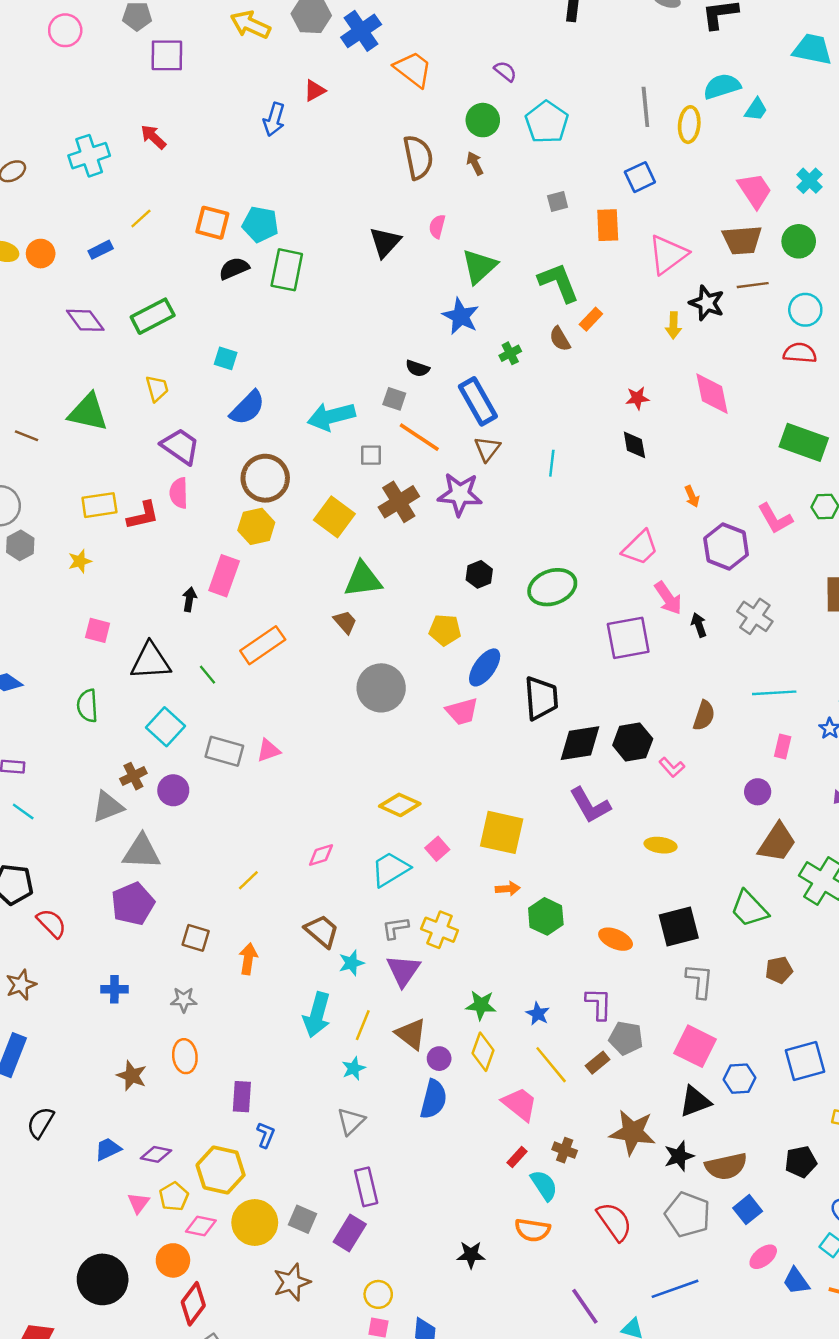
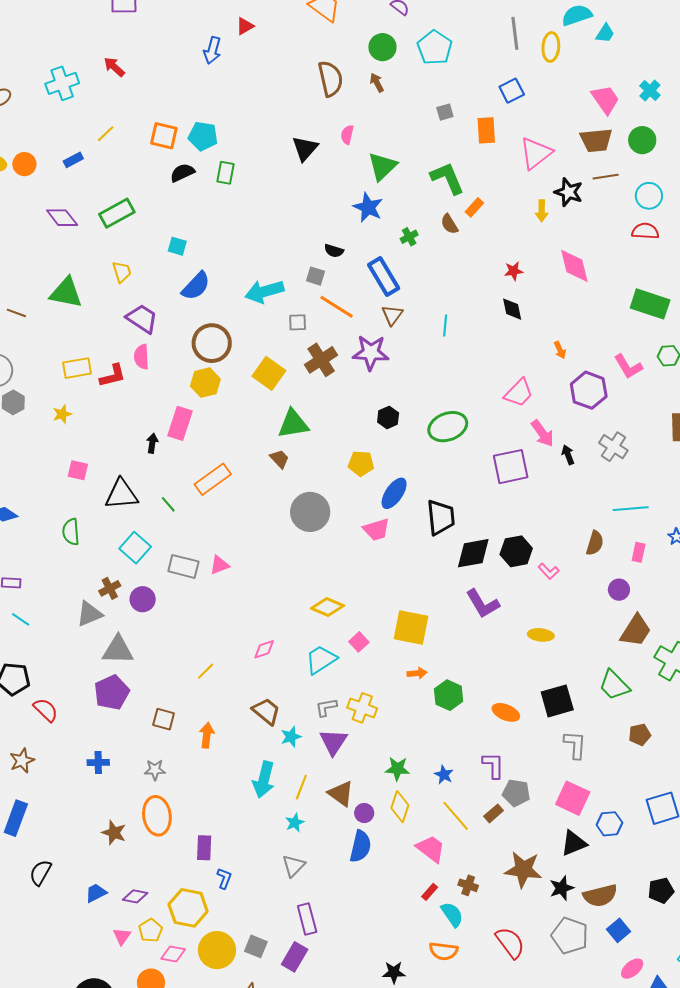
green rectangle: (287, 270) -> (225, 173), size x0.7
brown semicircle: (704, 716) -> (595, 543), moved
orange ellipse: (185, 1056) -> (157, 816), size x1.4

